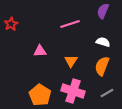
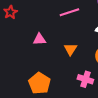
pink cross: (73, 91) -> (85, 79), moved, size x0.7

